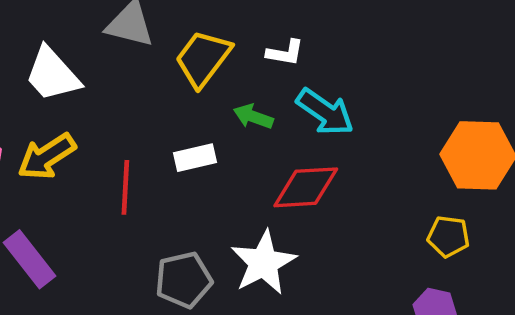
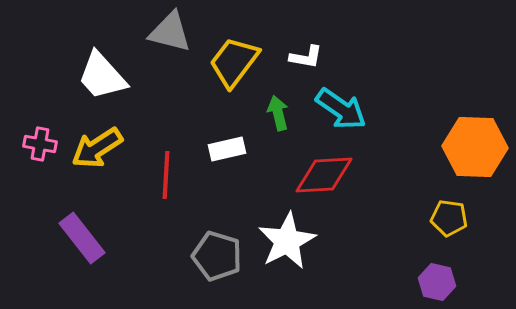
green arrow: (253, 117) -> (278, 113), turned 56
gray pentagon: (184, 280) -> (217, 256), turned 30

